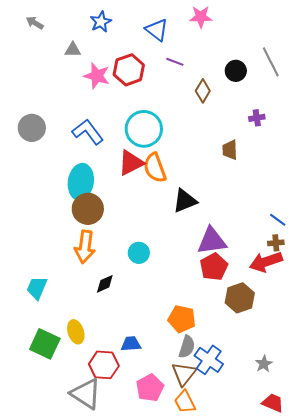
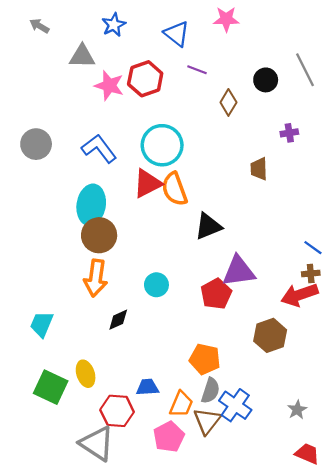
gray triangle: (73, 50) -> (82, 56), size x1.4
red pentagon: (214, 267) -> (216, 294), moved
orange trapezoid: (185, 402) -> (181, 404), moved, turned -130

